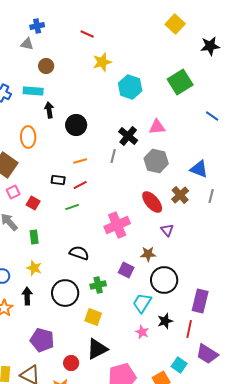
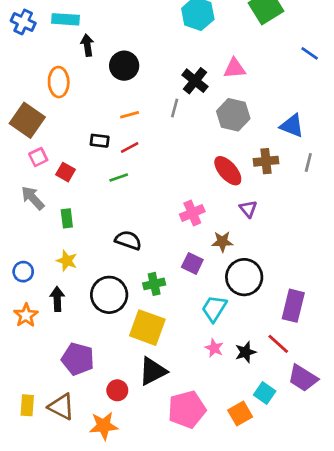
brown cross: (180, 195) -> (266, 161), turned 36
pink cross: (117, 225) -> (192, 213), moved, size x0.7
yellow square: (93, 317) -> (147, 328), size x1.5
black star: (165, 321) -> (246, 352), moved
red line: (189, 329) -> (278, 344), turned -60

